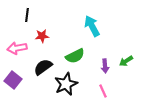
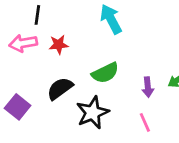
cyan arrow: (92, 26) -> (111, 19), moved
pink arrow: (17, 48) -> (23, 43), moved

